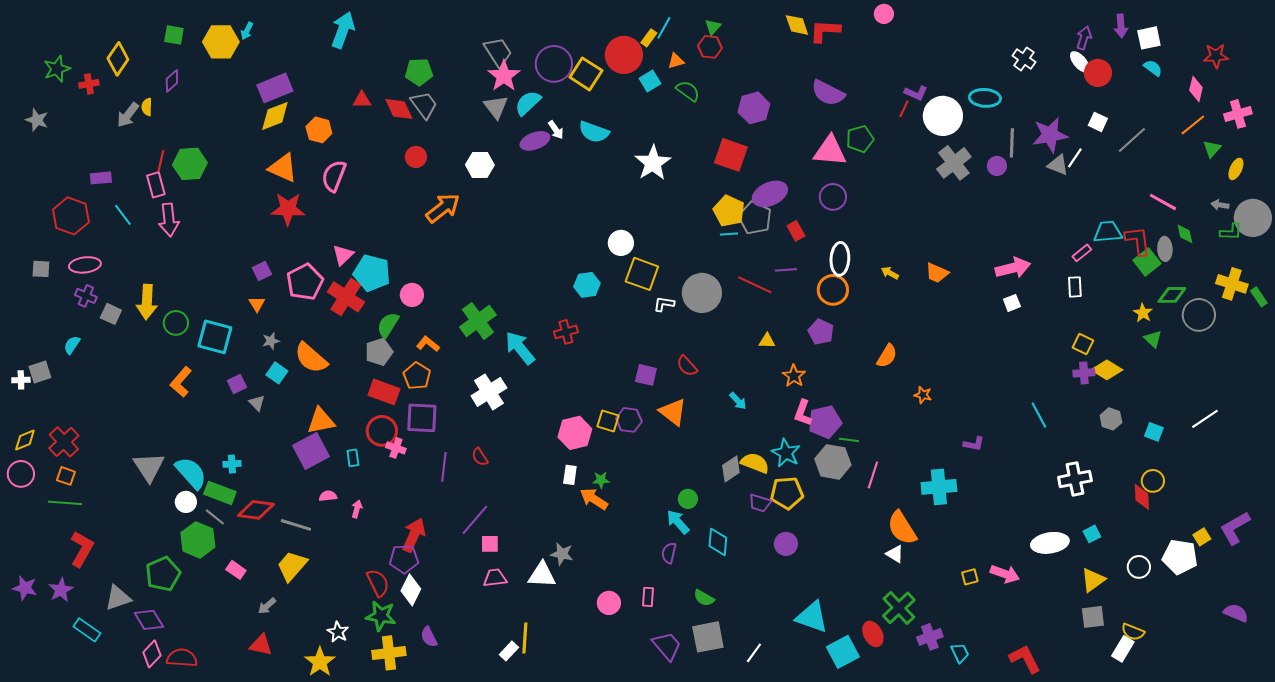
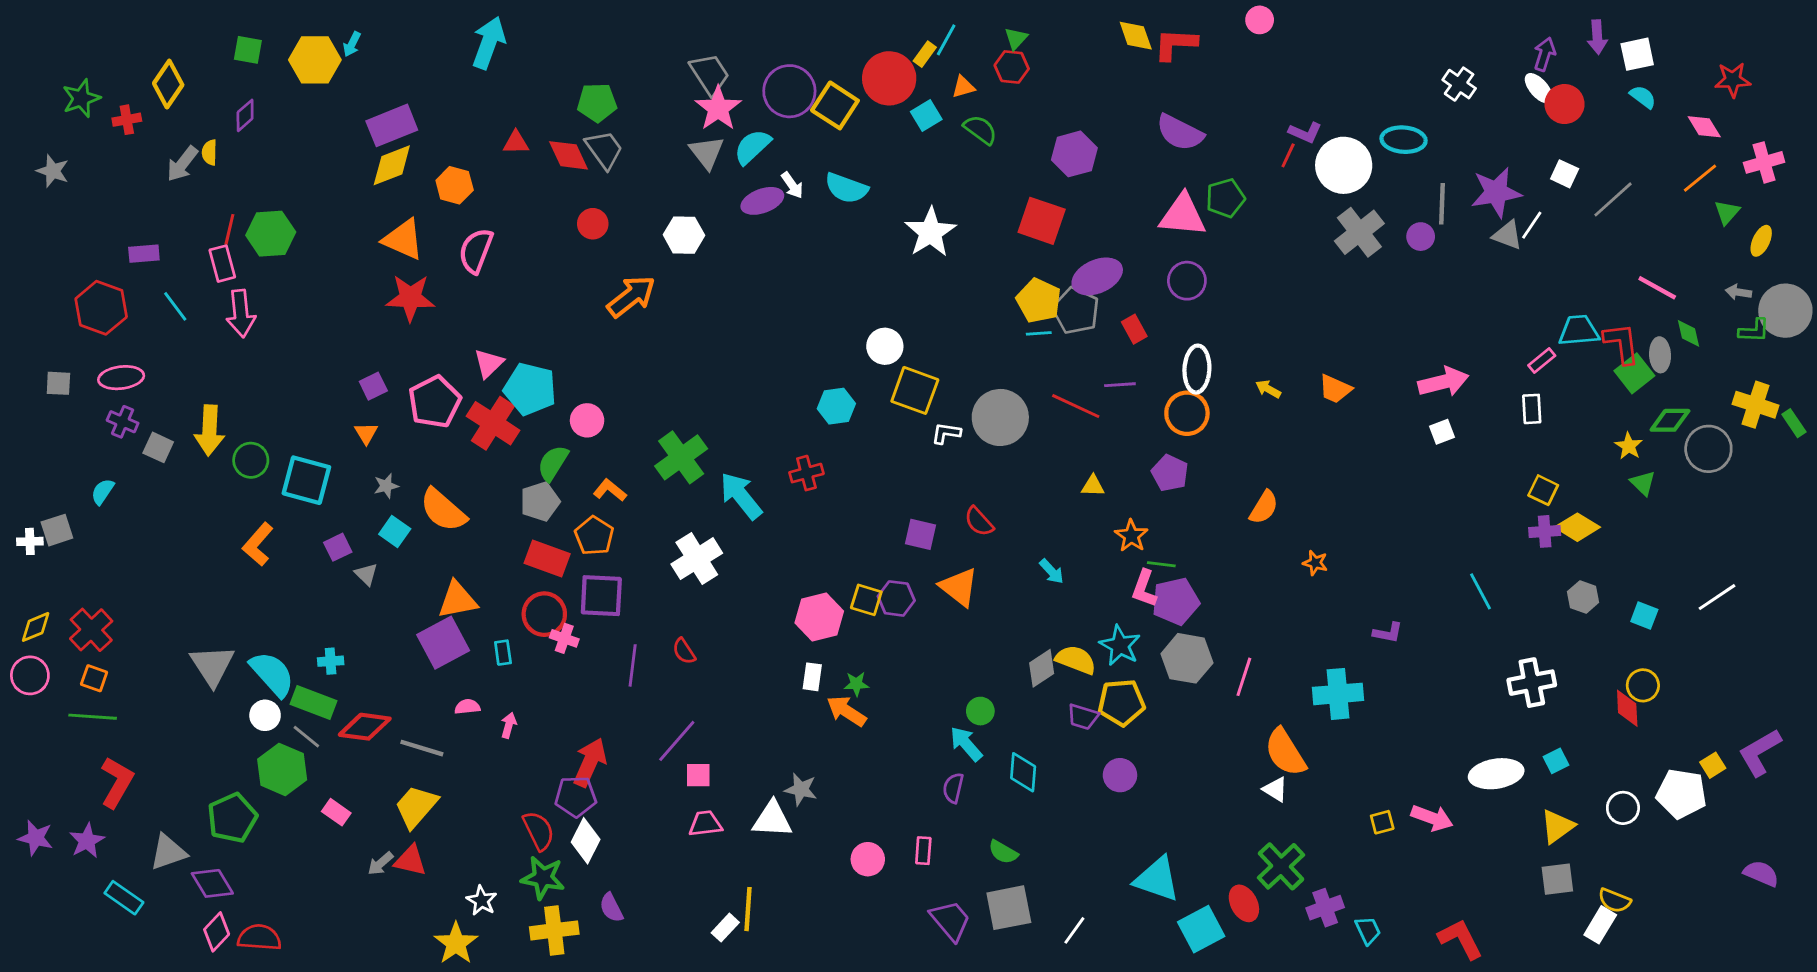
pink diamond: (1196, 89) -> (1704, 127), turned -45
green line: (849, 440) -> (1161, 564), moved
red triangle: (261, 645) -> (410, 861), moved

